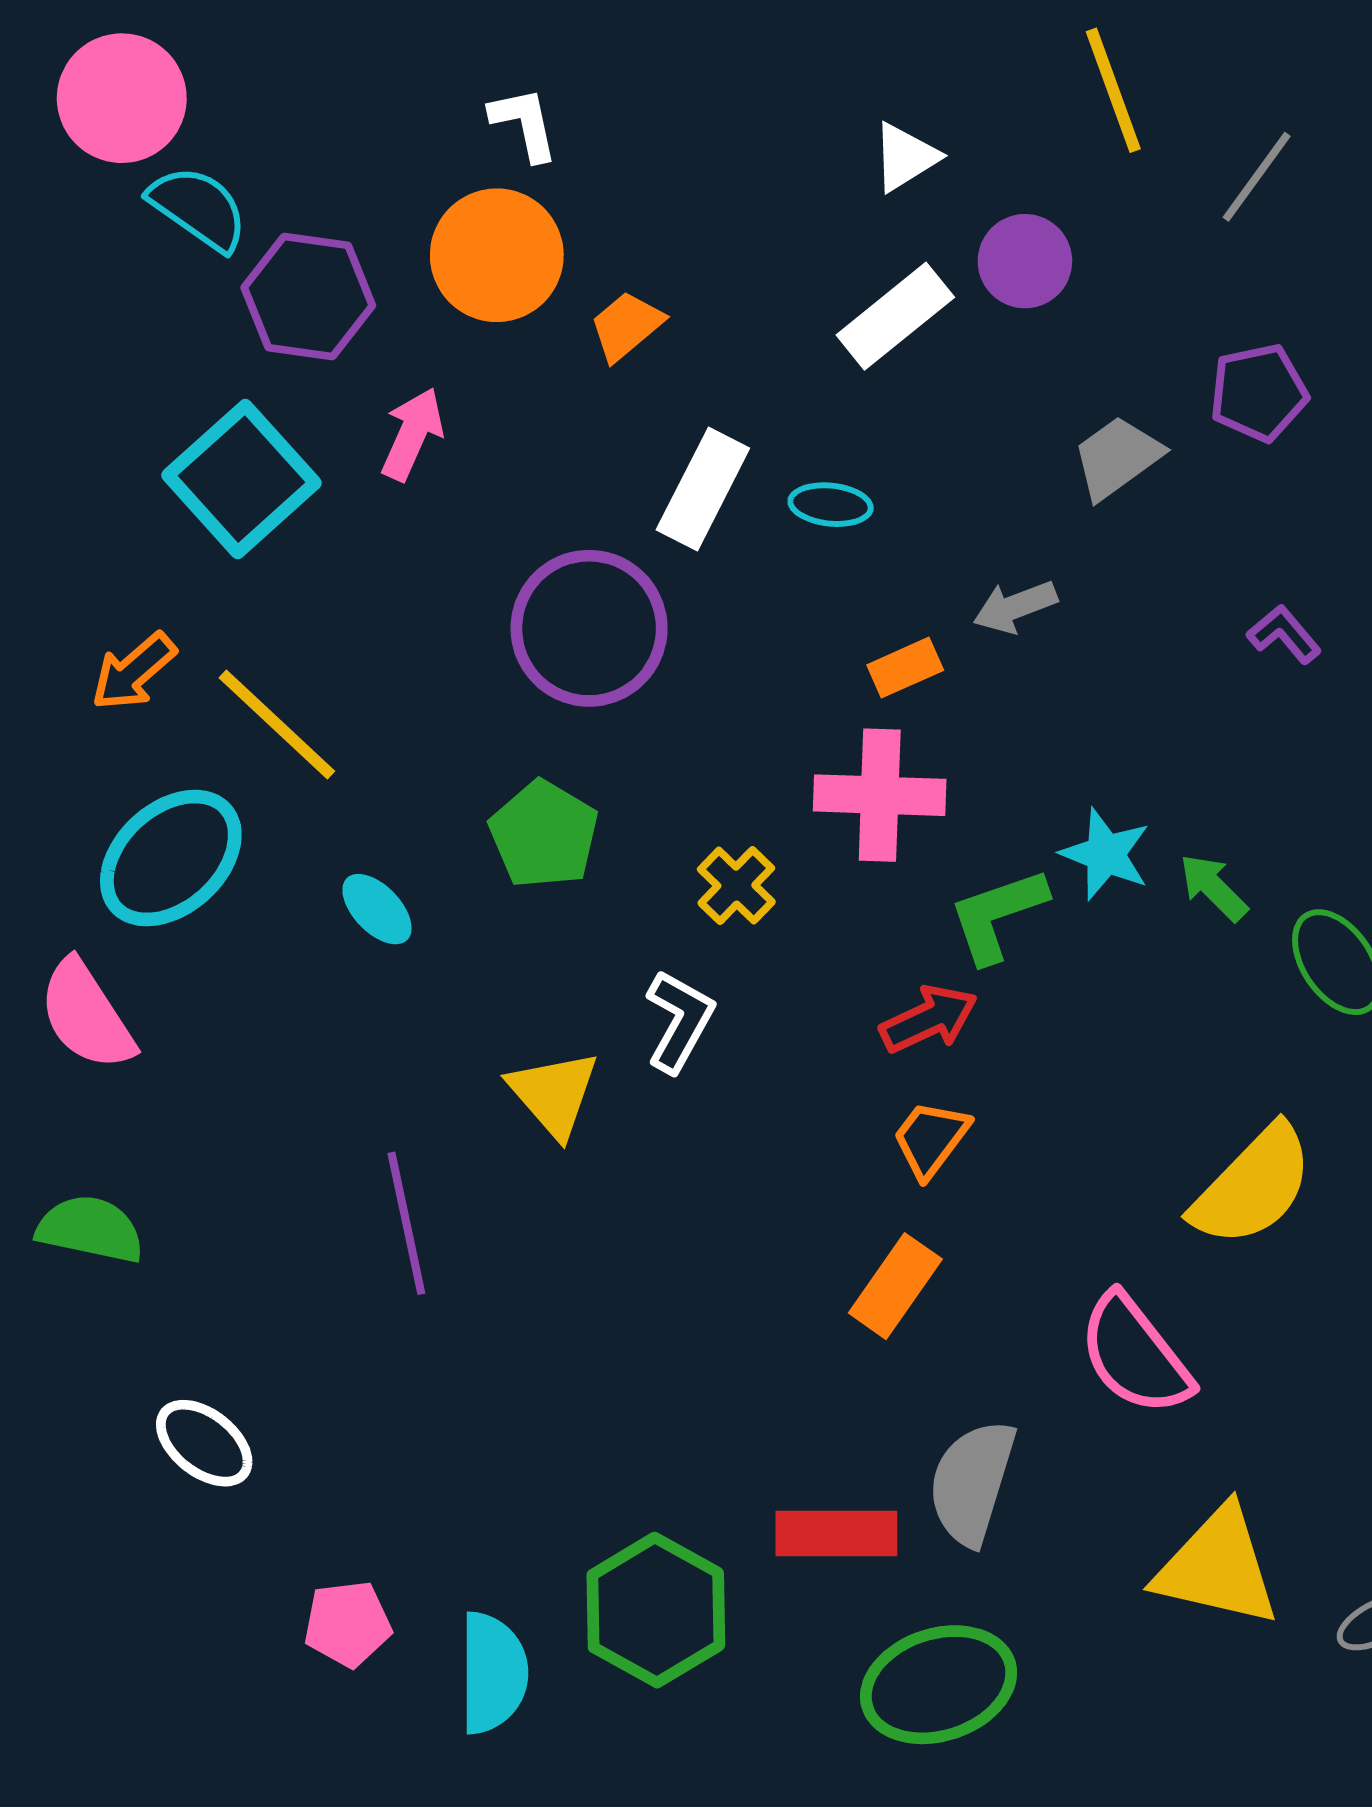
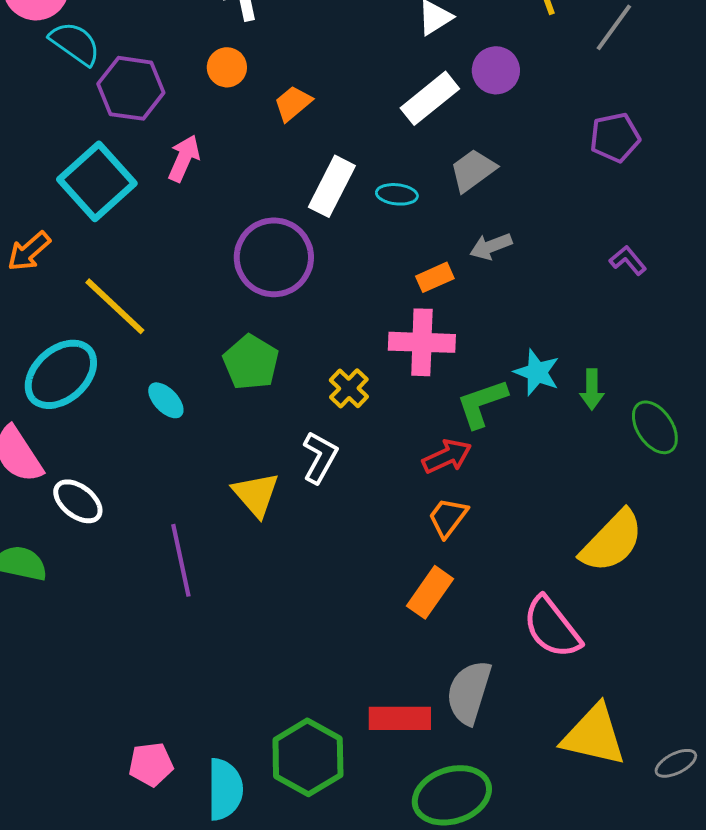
orange circle: (497, 255) -> (227, 67), size x0.6
gray trapezoid: (1117, 457) -> (473, 170), moved
orange arrow: (134, 672) -> (29, 251), moved
green arrow: (1213, 887) -> (592, 389), turned -135
white ellipse: (204, 1443) -> (78, 501), moved

